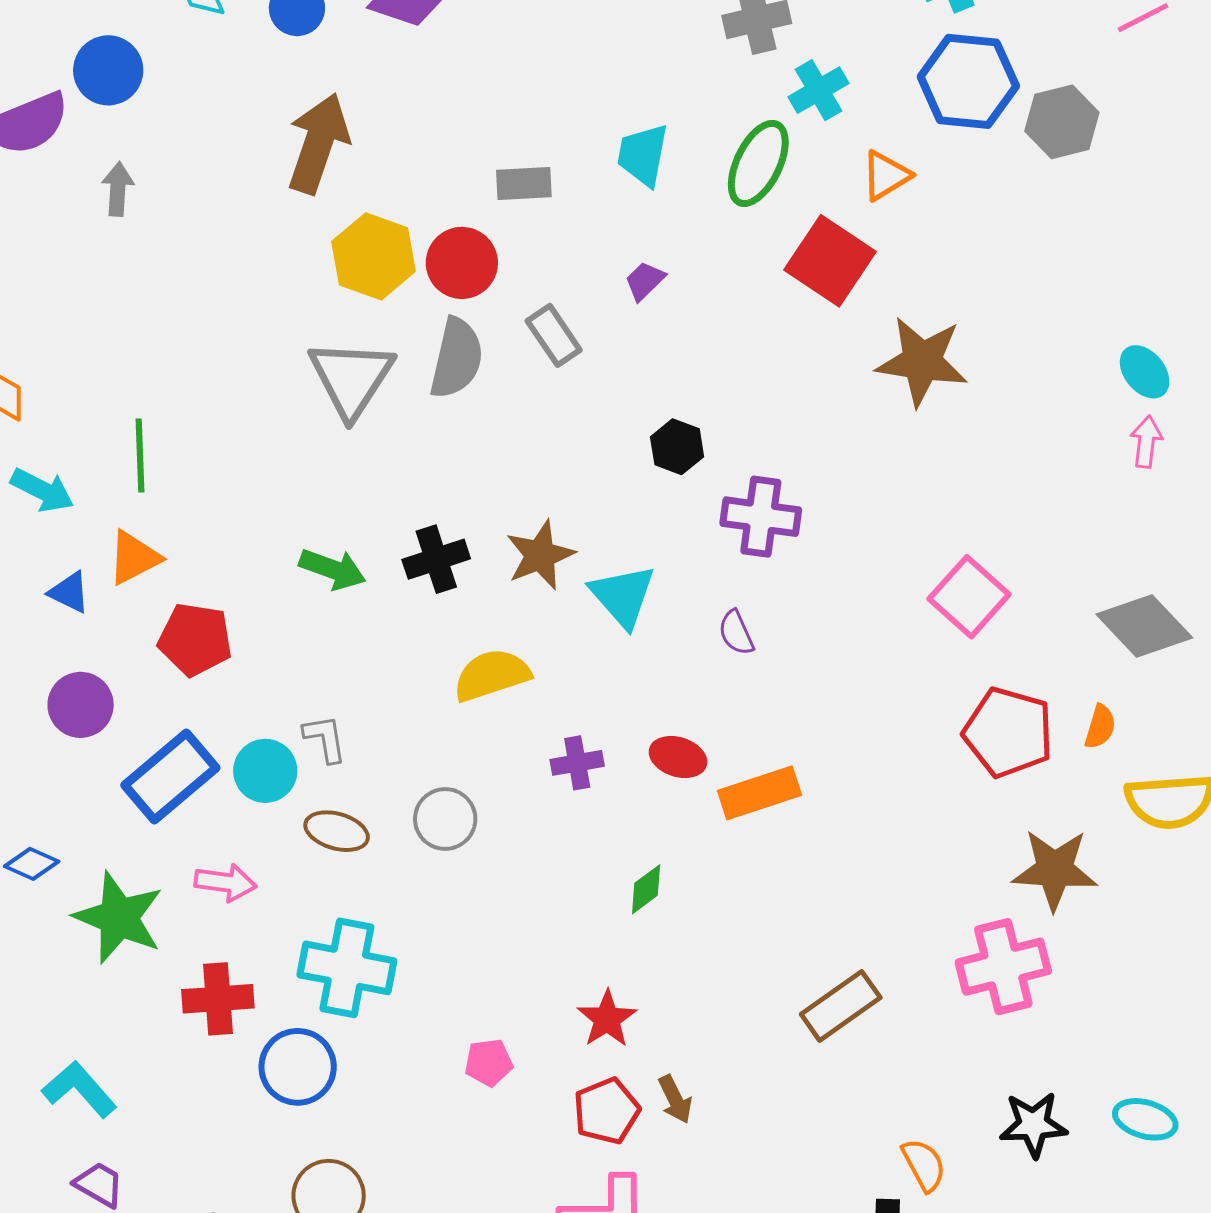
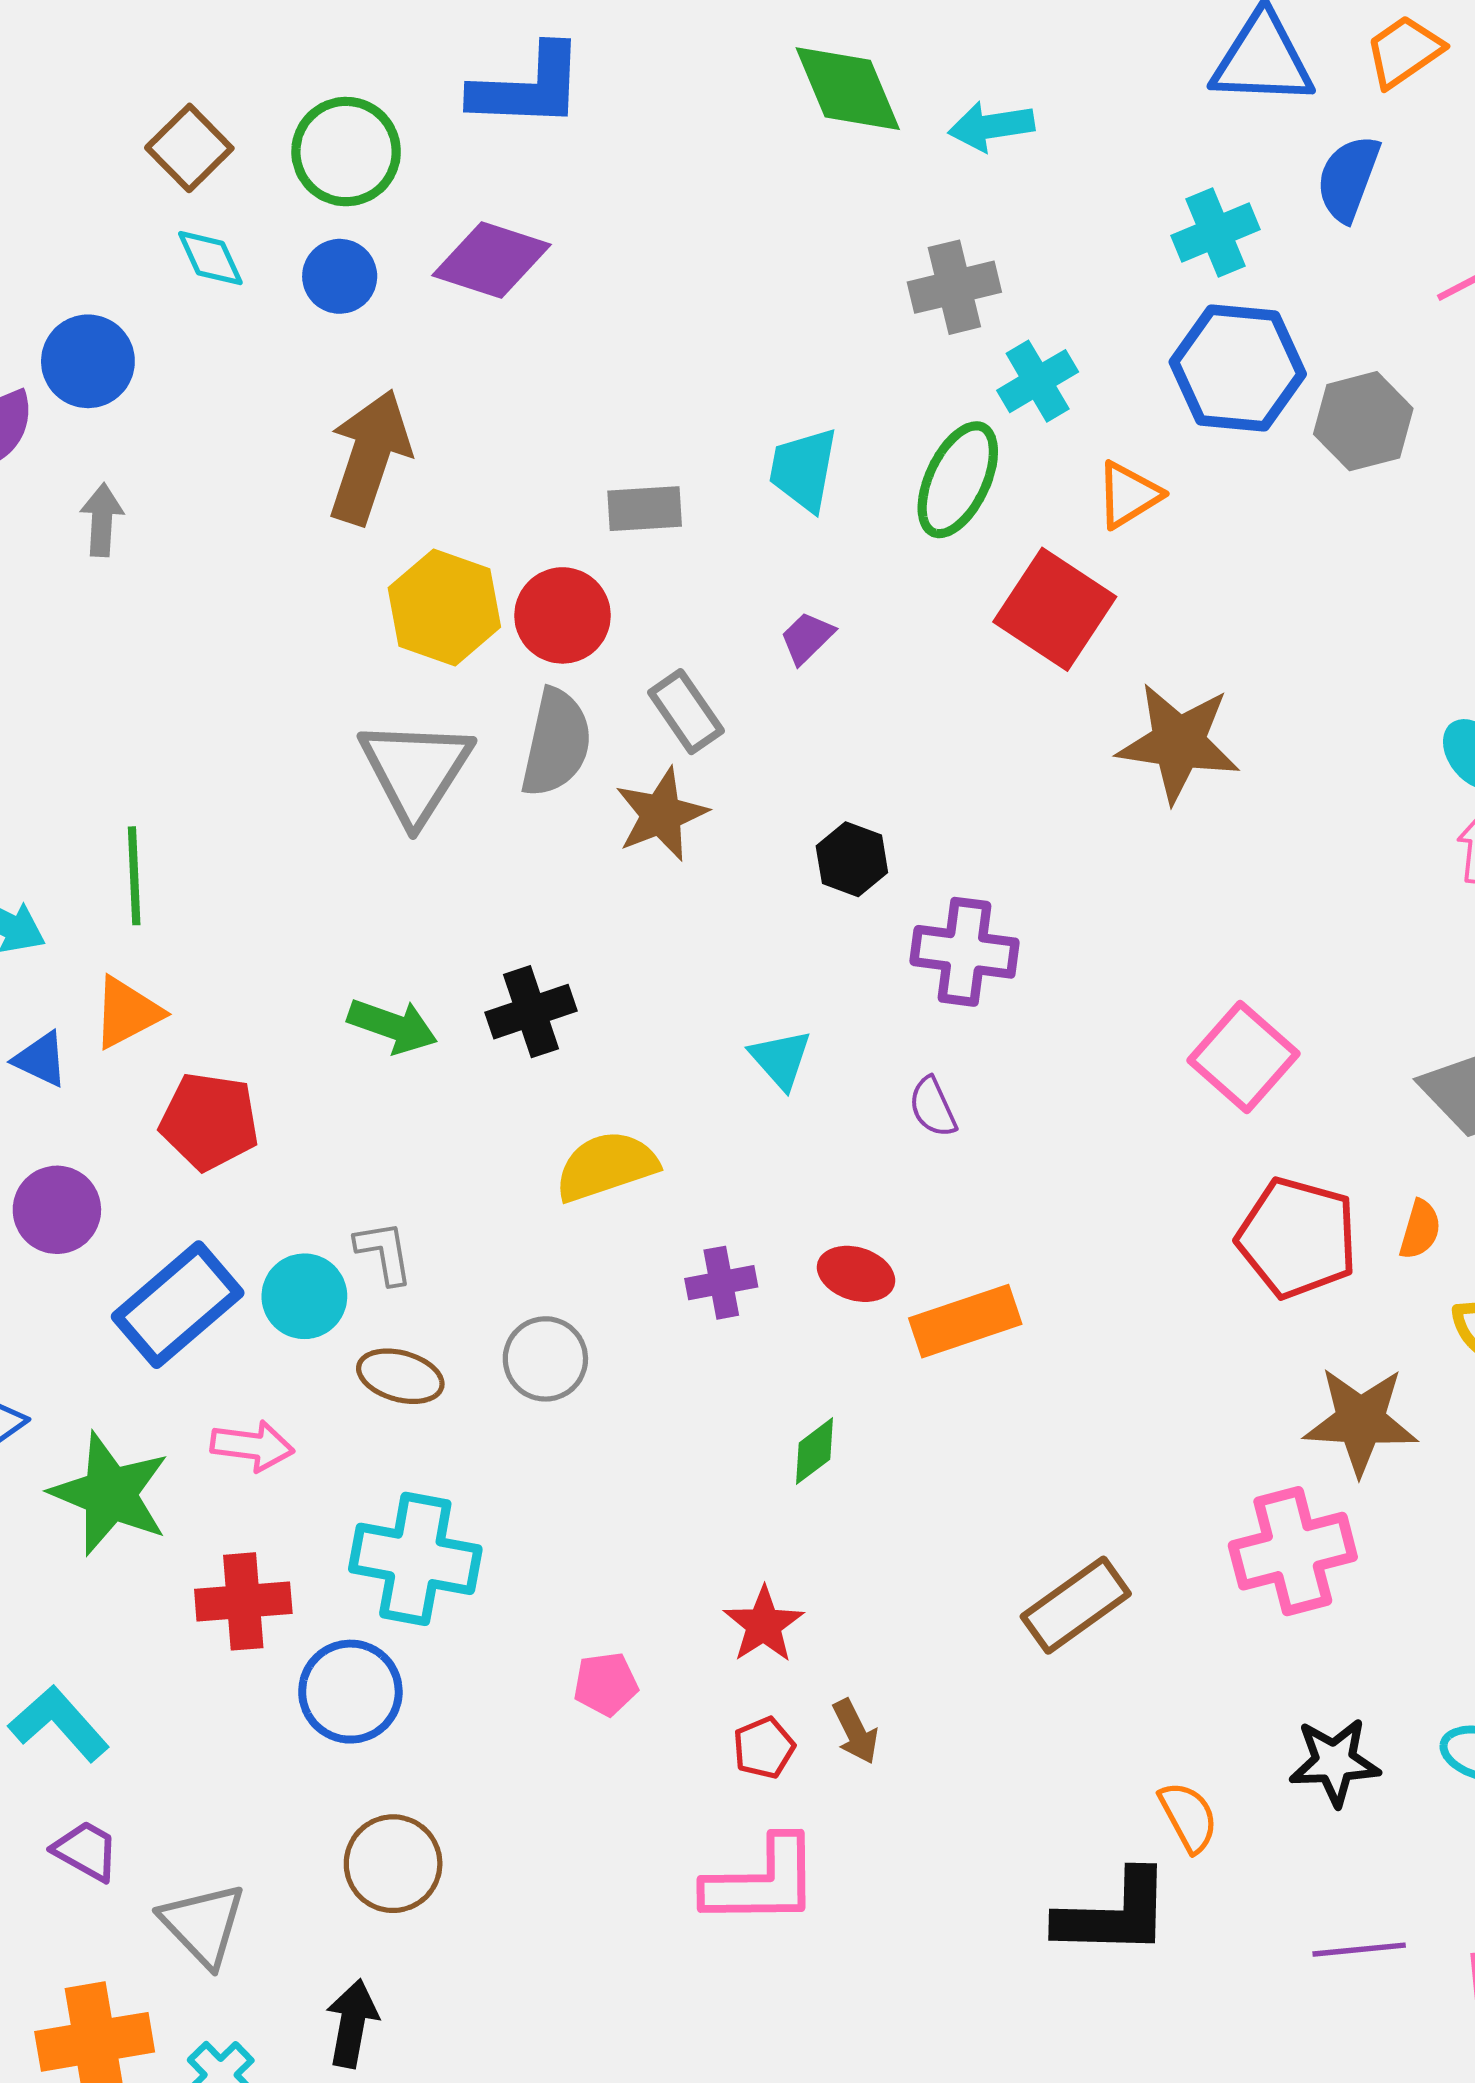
brown star: (540, 555) -> (661, 814), moved
cyan triangle: (623, 596) -> (781, 1059), size x0.7
red pentagon: (607, 1111) -> (764, 1748), size x0.7

